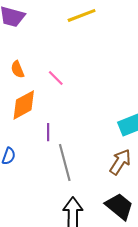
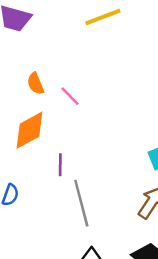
orange semicircle: (17, 69) -> (35, 84), moved

